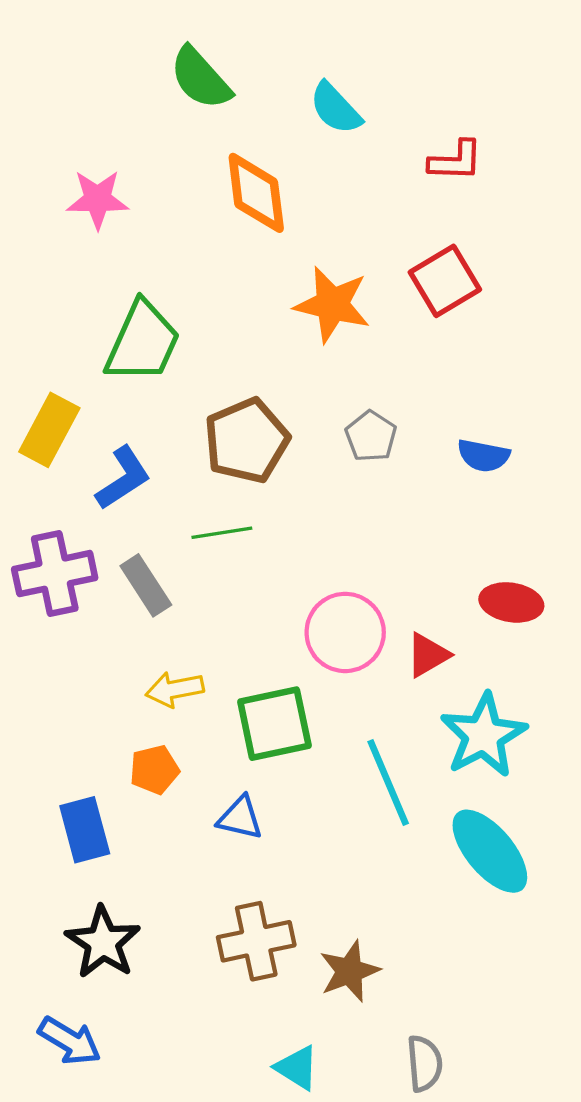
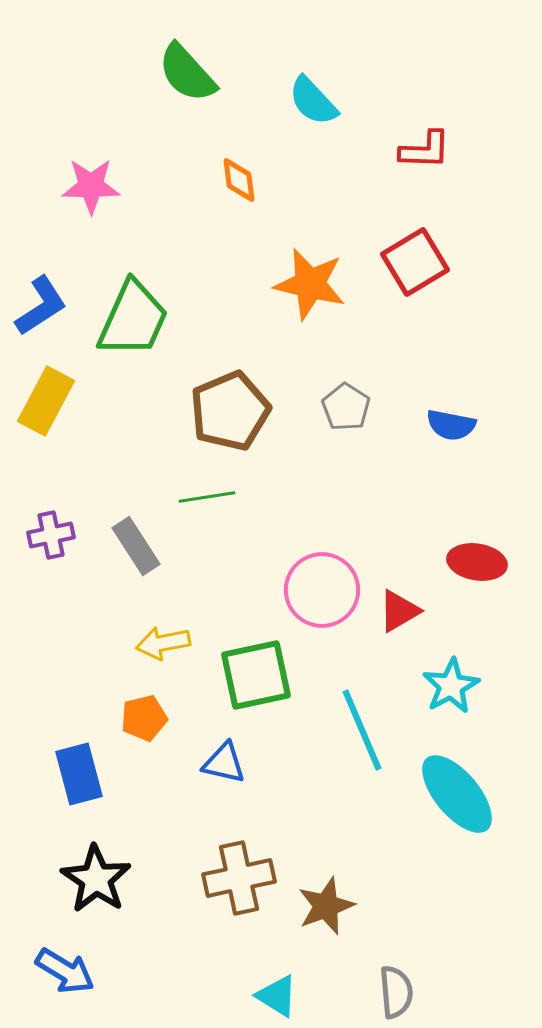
orange diamond: (256, 193) -> (239, 180), size x0.6
blue L-shape: (123, 478) -> (41, 306), moved
purple cross: (55, 574) -> (51, 535), size x0.6
cyan star: (483, 735) -> (451, 686), size x0.7

